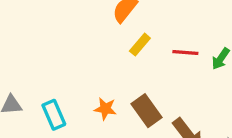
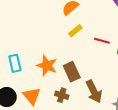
orange star: (105, 109) -> (47, 66), size x1.5

